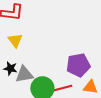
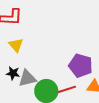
purple pentagon: (78, 65) -> (81, 66), turned 30

